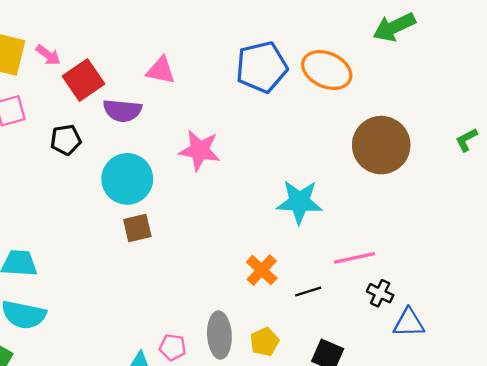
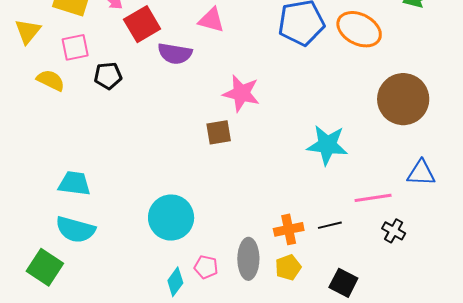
black pentagon: (66, 140) -> (108, 76), moved
cyan circle: (127, 179) -> (171, 218), moved
brown square: (137, 228) -> (219, 132), moved
orange cross: (262, 270) -> (289, 229), moved, turned 32
blue triangle: (409, 323) -> (421, 173), moved

